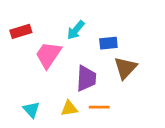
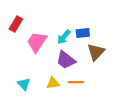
cyan arrow: (76, 30) -> (64, 37), moved
red rectangle: (21, 31) -> (16, 24), turned -42
purple trapezoid: (86, 78) -> (66, 60), turned 125

